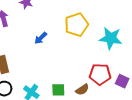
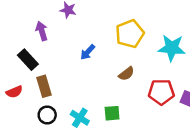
brown semicircle: (82, 90) -> (126, 74), moved

